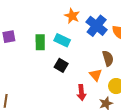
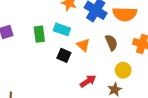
orange triangle: (96, 75) -> (83, 45), moved
red arrow: (81, 93) -> (88, 81), turned -112

